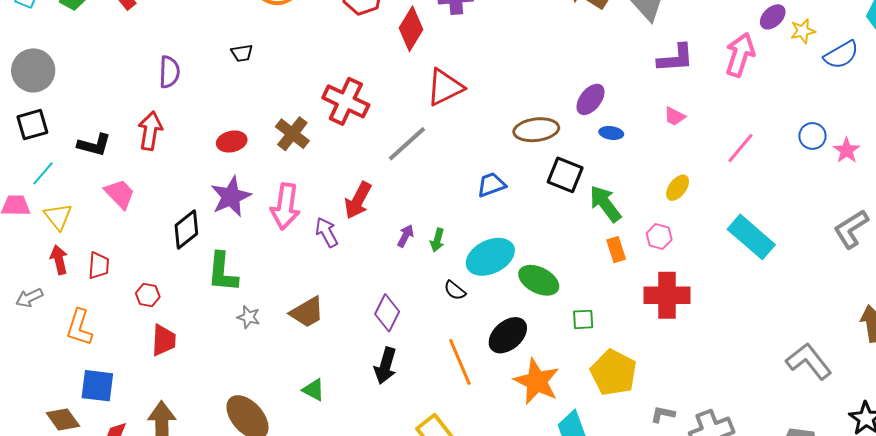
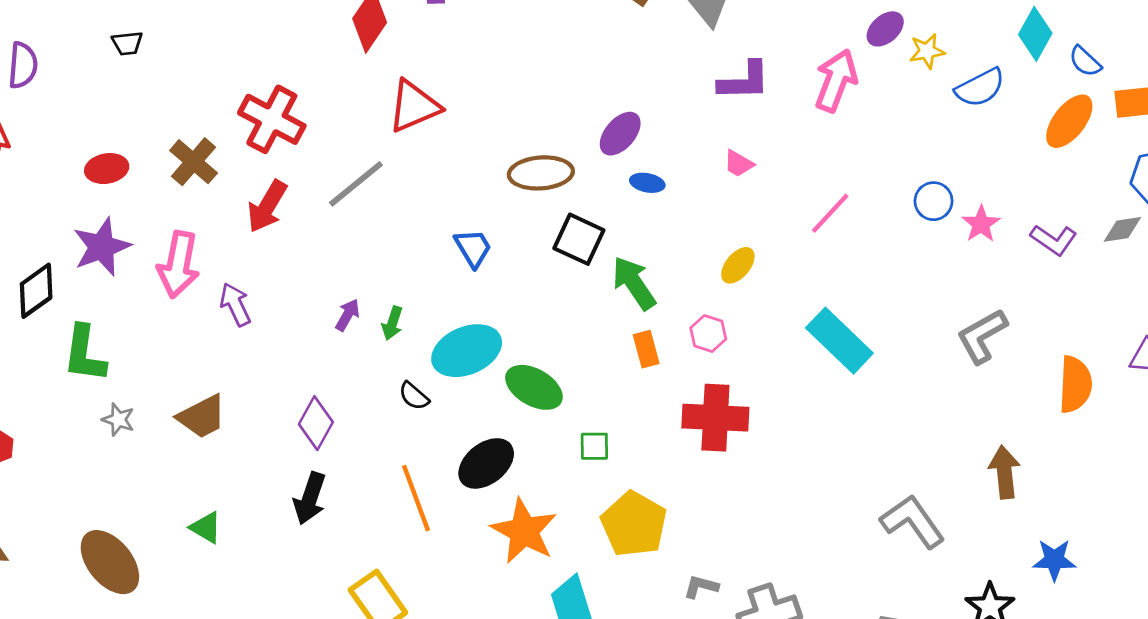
blue trapezoid: (491, 185) -> (473, 248), turned 76
red arrow: (358, 200) -> (267, 206), moved

